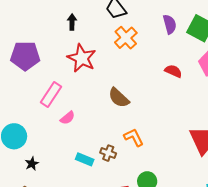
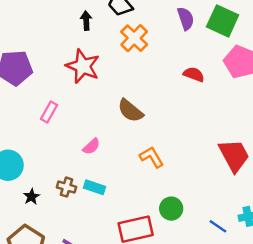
black arrow: (72, 22) -> (86, 21), moved
pink rectangle: (51, 94) -> (49, 112), size x0.7
pink semicircle: (67, 118) -> (91, 146), moved
brown cross: (108, 153) -> (66, 187), moved

